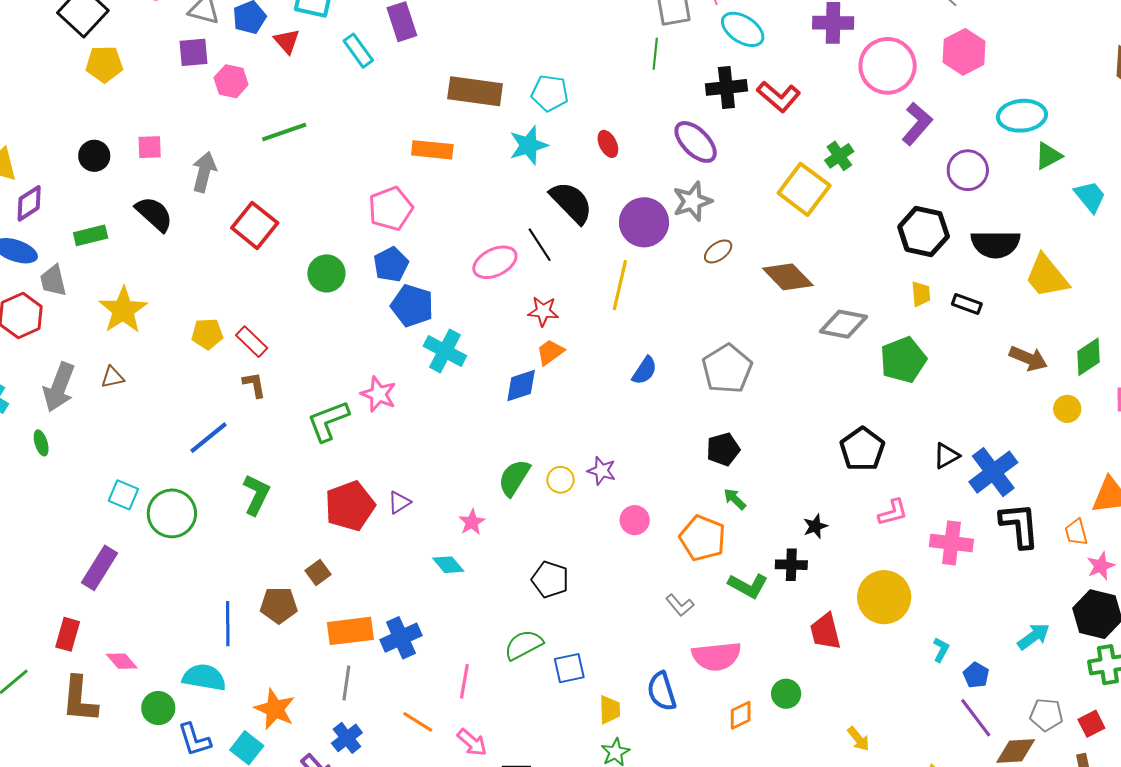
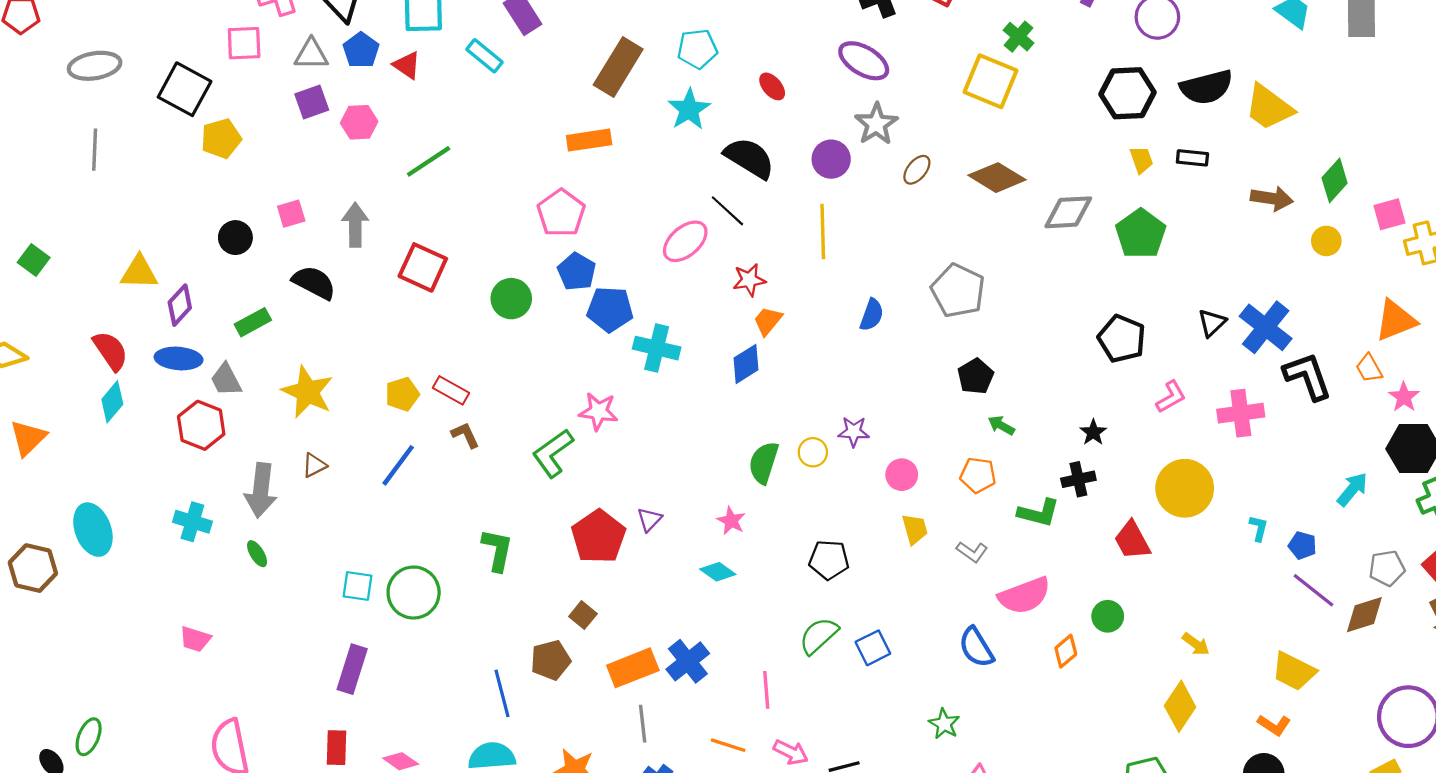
brown rectangle: (475, 91) -> (618, 67), turned -52
purple circle: (644, 222) -> (831, 159), size x0.7
blue line: (208, 438) -> (398, 465), moved
orange pentagon: (703, 538) -> (978, 475), size x0.7
yellow trapezoid: (610, 710) -> (915, 529), moved

